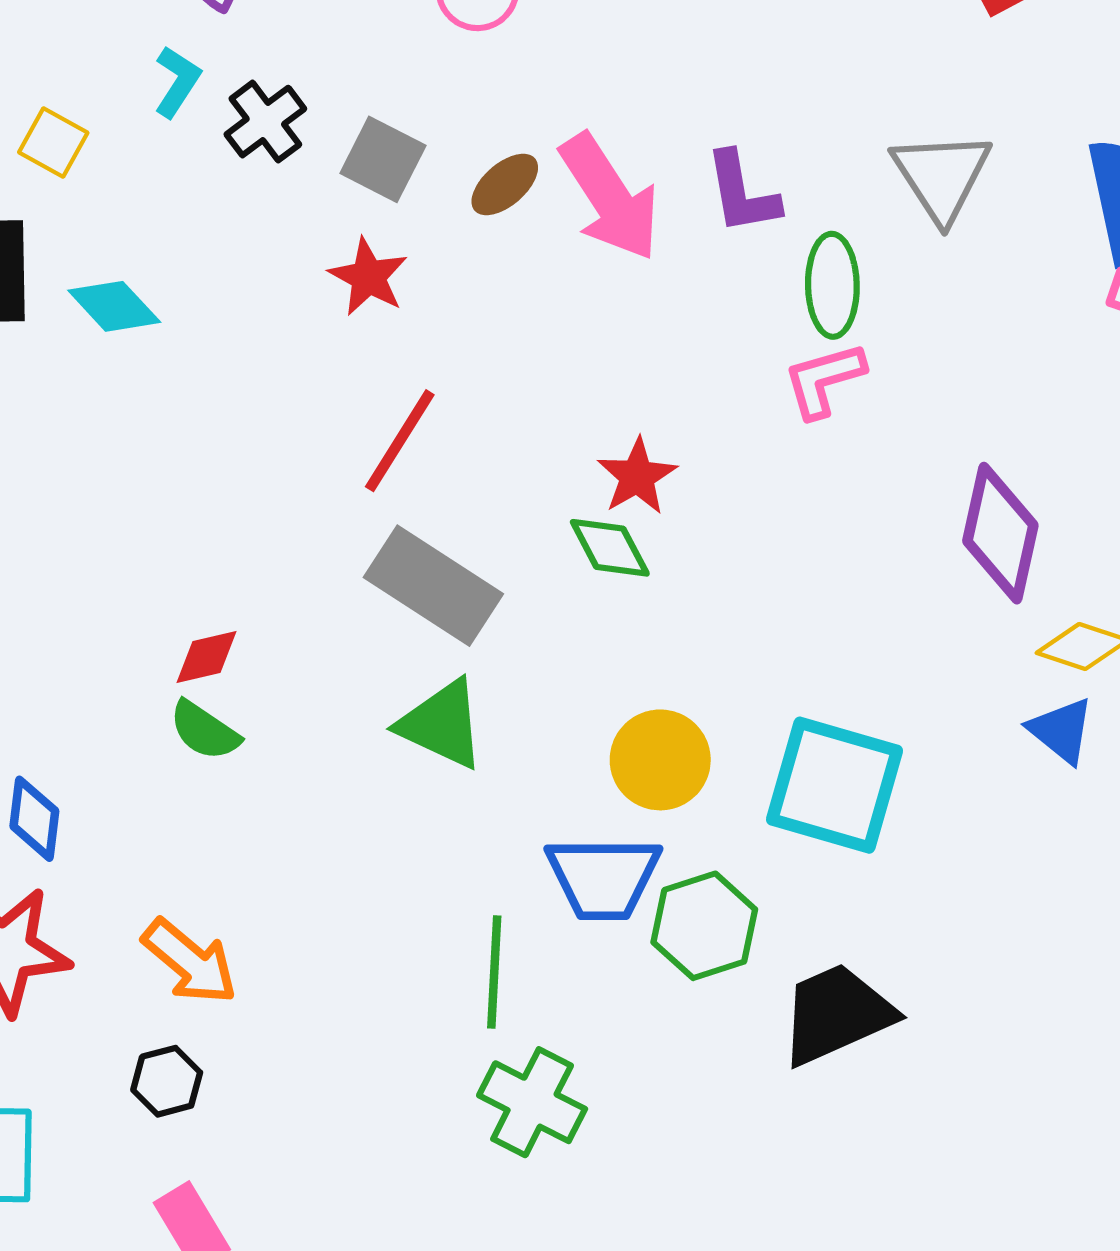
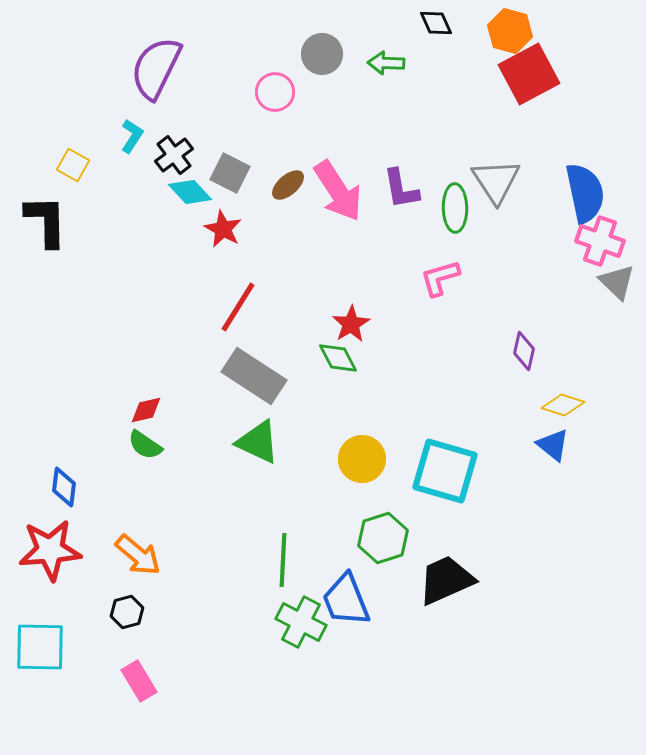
green ellipse: (832, 285) -> (455, 208), moved
cyan diamond: (114, 306) -> (190, 192), moved
purple diamond: (1000, 533) -> (524, 351), size x0.6
blue trapezoid: (603, 878) -> (346, 600), moved, turned 68

